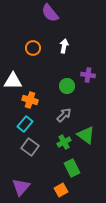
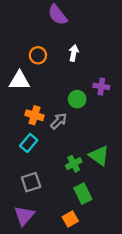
white triangle: (13, 81) -> (19, 81), moved
gray arrow: (64, 115) -> (59, 121), moved
gray square: (30, 147) -> (31, 182), moved, turned 36

